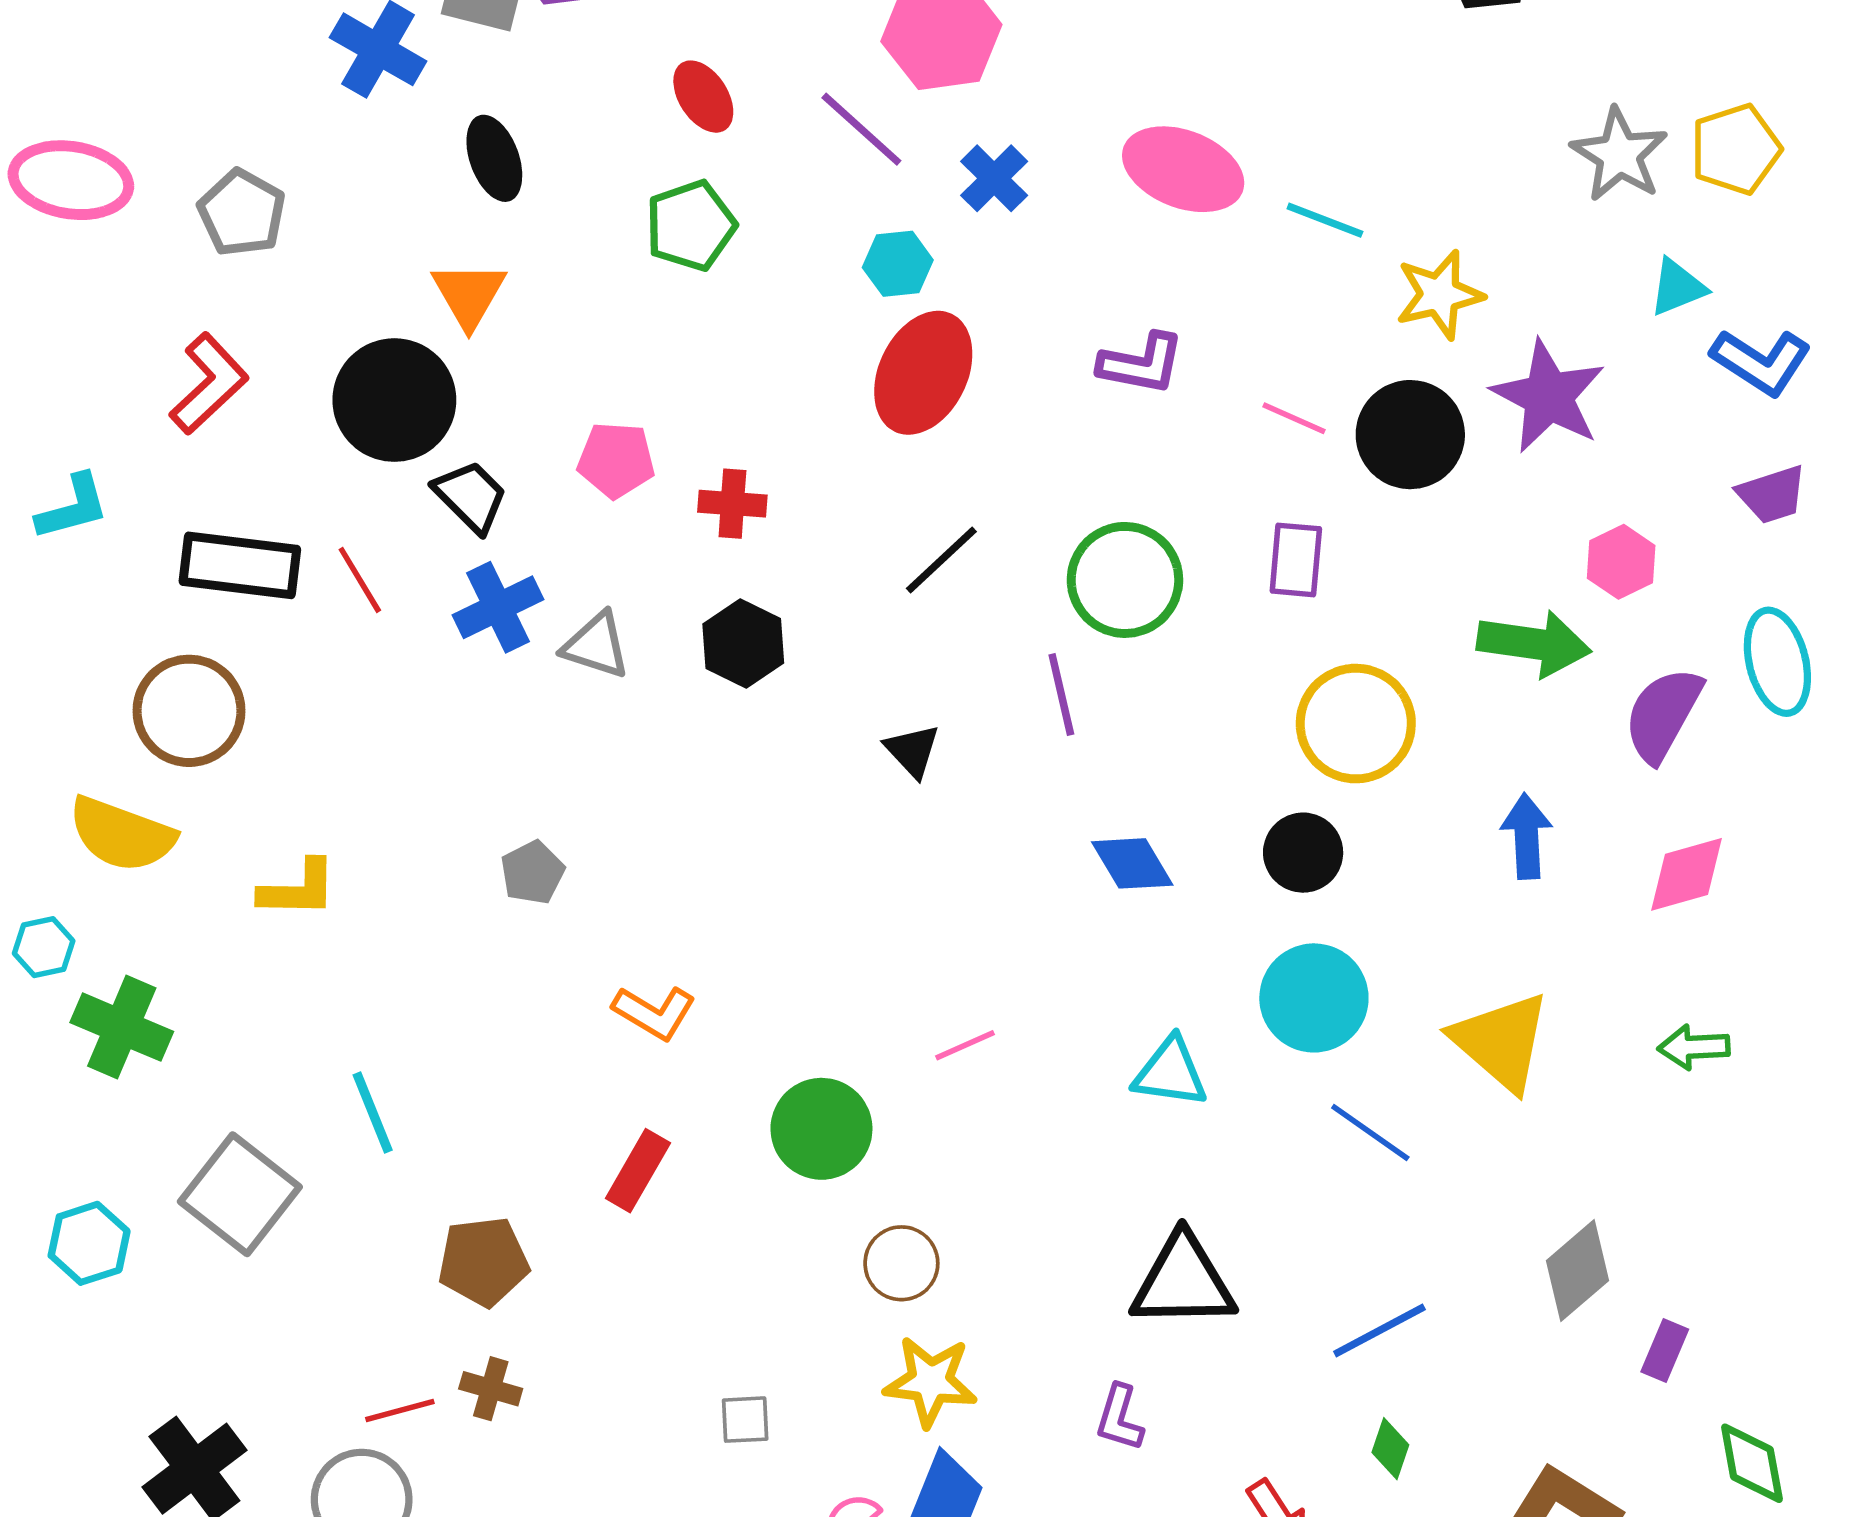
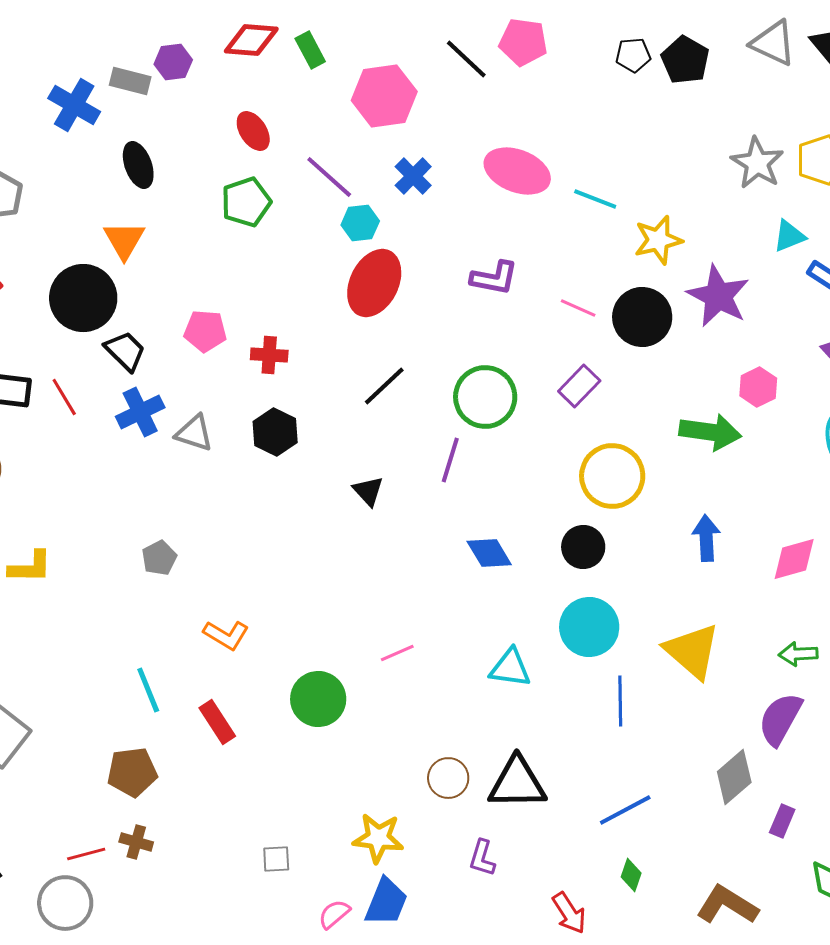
purple line: (861, 129) -> (329, 177), moved
purple rectangle: (1296, 560) -> (579, 386), turned 39
purple line: (1061, 694) -> (450, 460), turned 30
purple semicircle: (1663, 714) -> (780, 719), moved
cyan line: (373, 1112) -> (148, 690), moved
blue line: (1370, 1132) -> (620, 701), turned 54
red rectangle: (638, 1171) -> (217, 722), turned -63
brown circle: (901, 1263) -> (448, 778), moved

